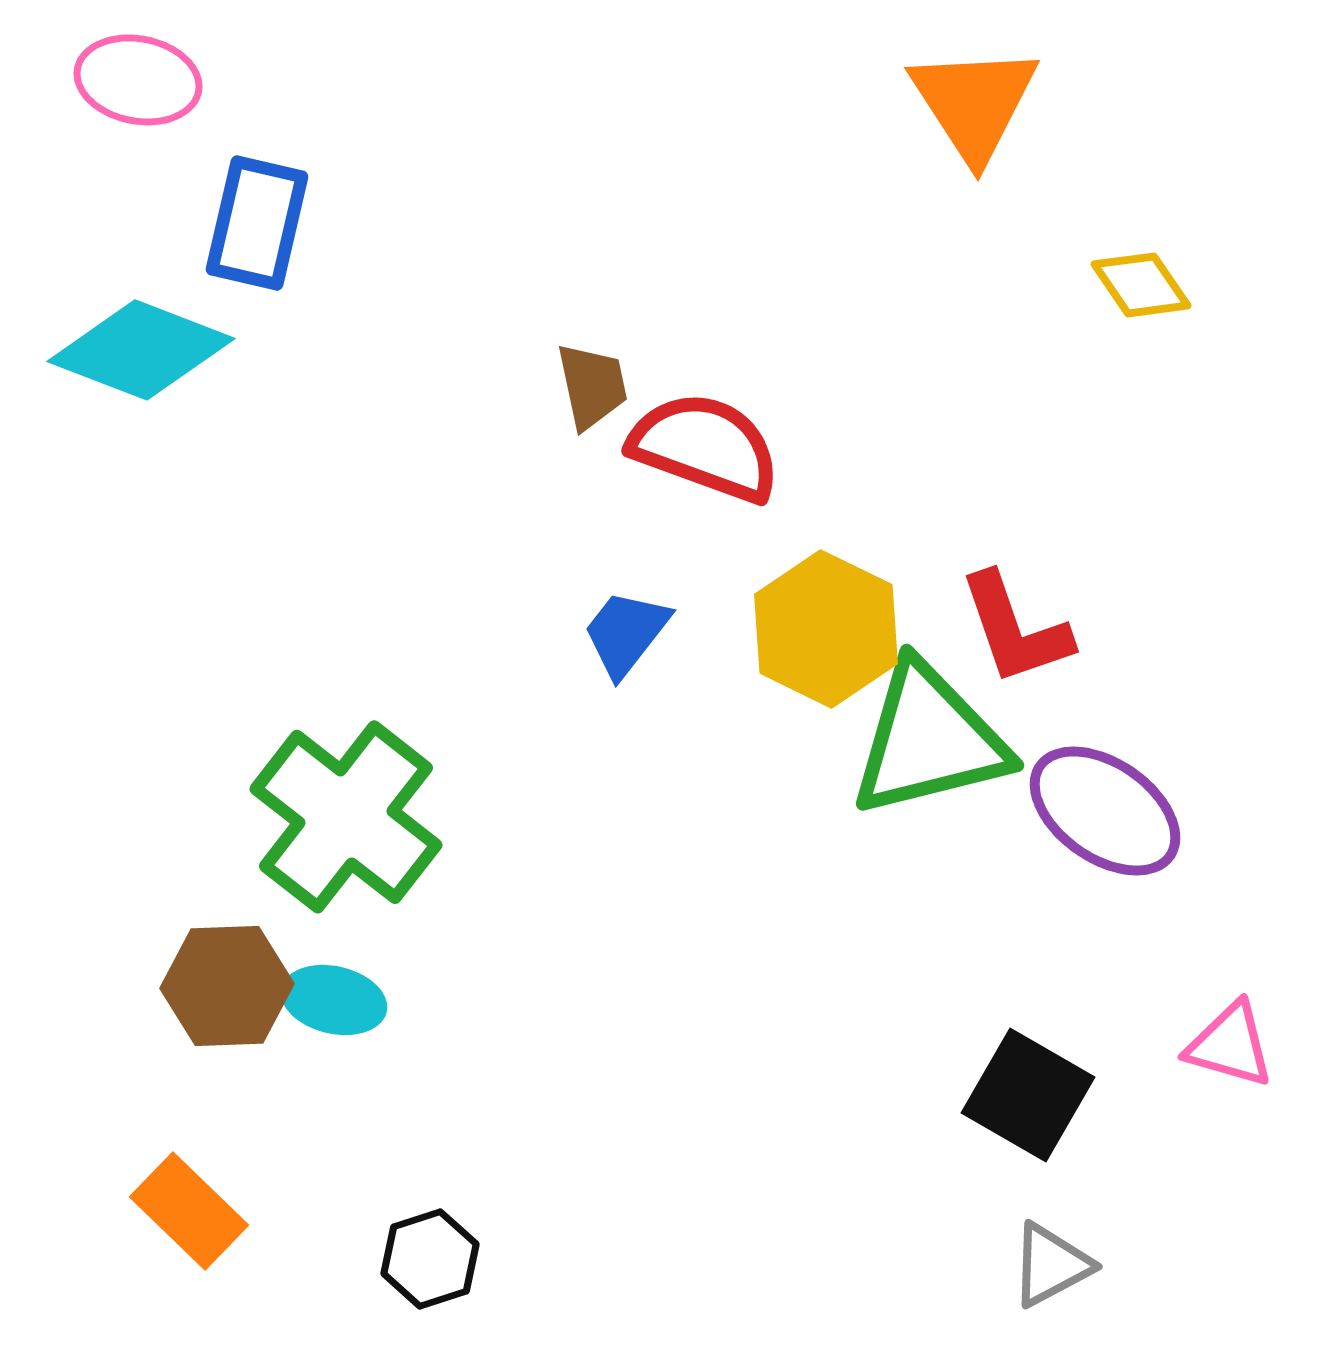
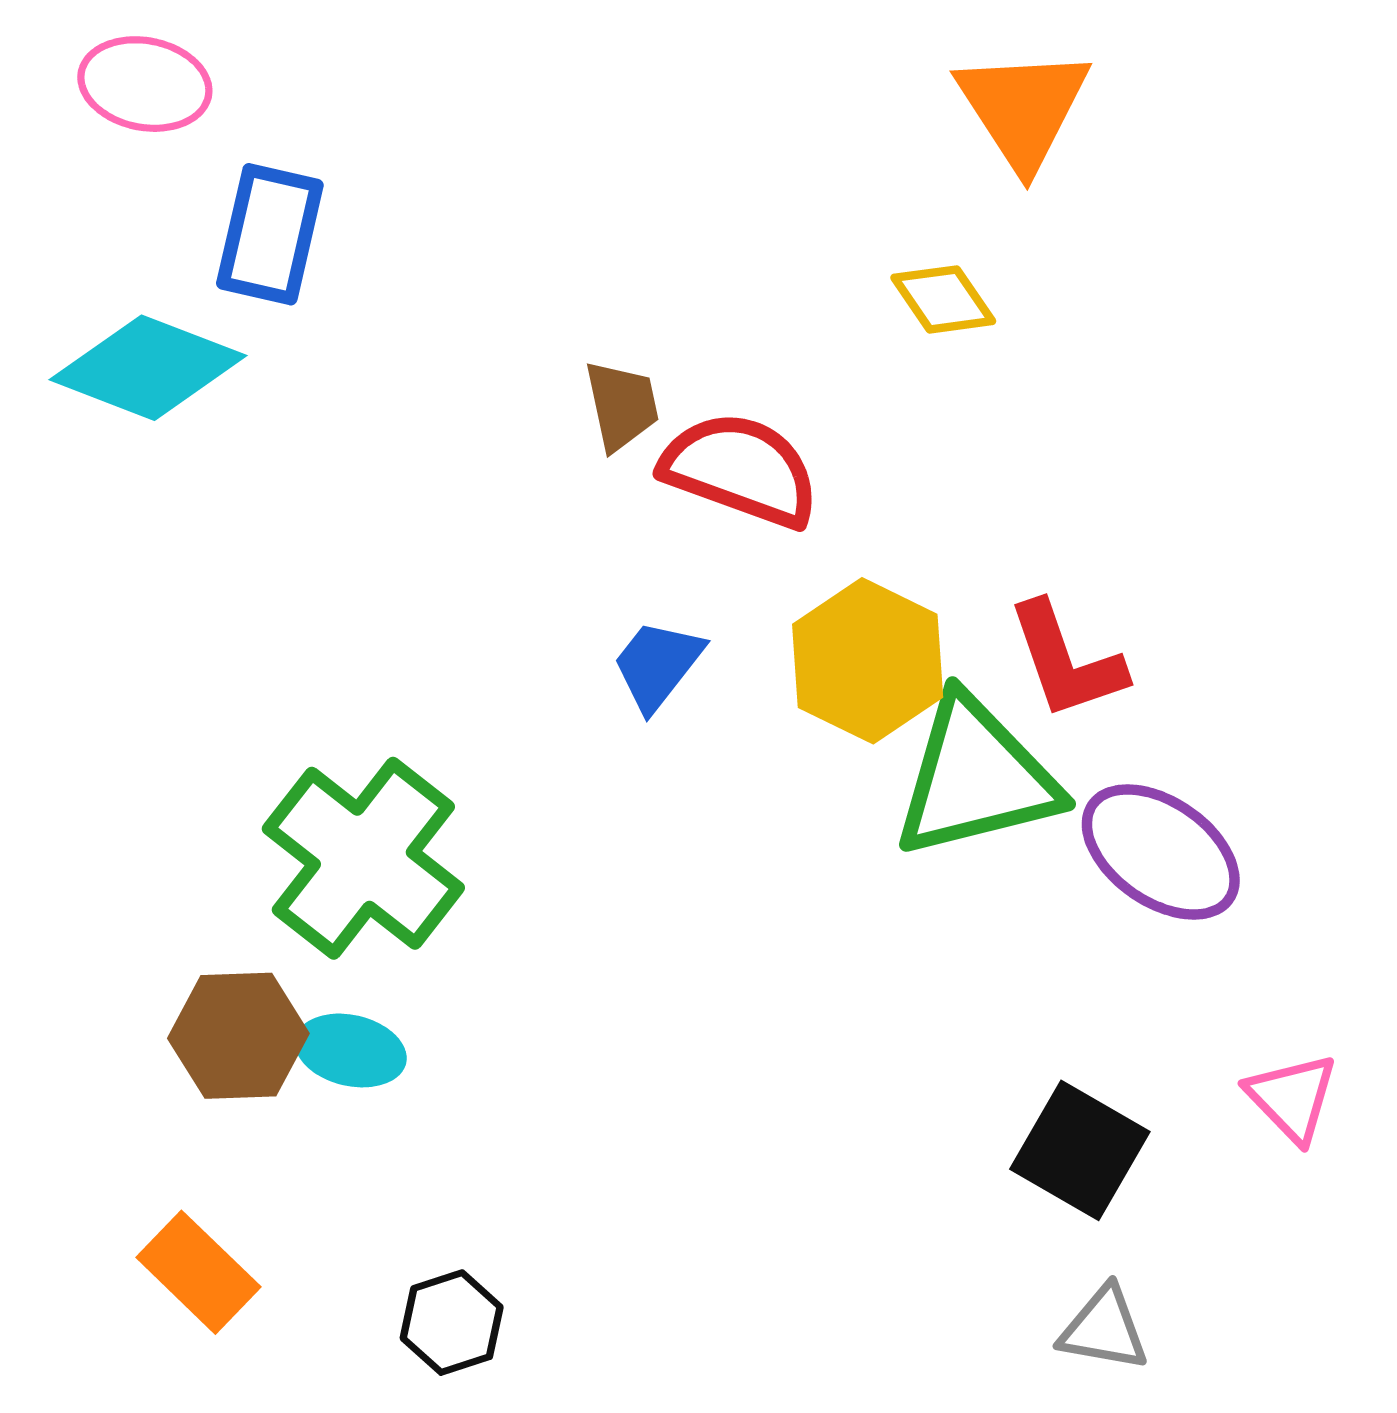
yellow diamond: (1141, 285) -> (943, 299), moved
pink triangle: (1230, 1045) -> (1292, 1098), turned 30
gray triangle: (1051, 1265) -> (1104, 1329), turned 38

